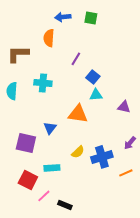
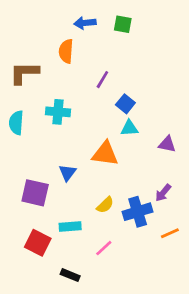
purple arrow: (130, 143) -> (163, 193), moved
pink line: (44, 196) -> (104, 248), moved
black rectangle: (65, 205) -> (70, 275), moved

